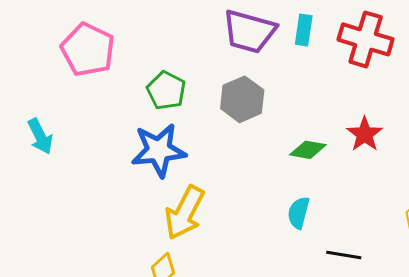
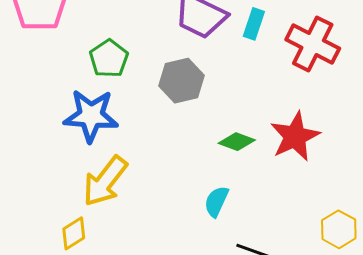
red star: (365, 134) -> (295, 136), size x1.4

